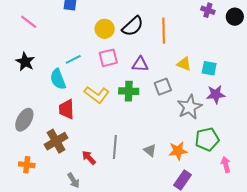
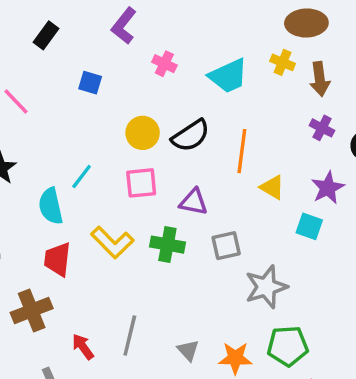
cyan line: (73, 59) -> (82, 177), turned -35
yellow triangle: (184, 64) -> (272, 187), moved
purple star: (216, 94) -> (328, 188), moved, turned -30

